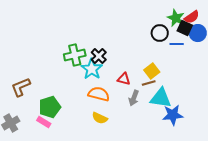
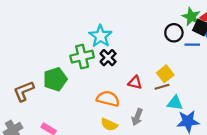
cyan star: (92, 69) -> (100, 36), moved
gray arrow: (134, 98) -> (137, 117), moved
cyan triangle: (161, 98) -> (175, 103), size x0.7
green pentagon: (50, 107) -> (55, 79), moved

